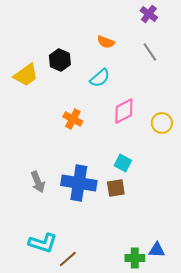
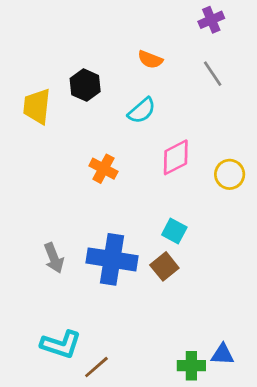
purple cross: (149, 14) -> (211, 20), turned 30
yellow trapezoid: (26, 75) -> (37, 106), turned 132
brown square: (116, 188) -> (164, 266), turned -30

